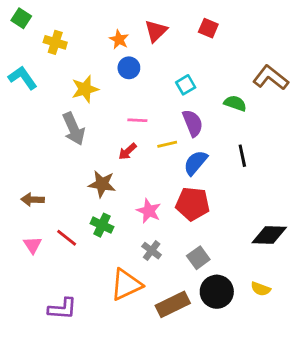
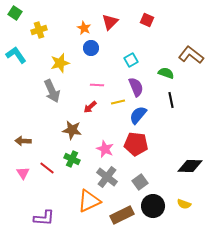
yellow cross: (55, 42) -> (39, 30), turned -35
black line: (242, 156) -> (171, 100), moved
gray cross: (152, 251) -> (107, 177), size x1.5

